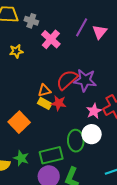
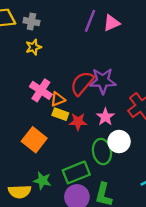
pink triangle: (100, 32) -> (112, 23), turned 35
pink cross: (51, 39) -> (41, 90), moved
yellow star: (16, 51) -> (33, 47), moved
red star: (59, 103) -> (78, 122), moved
pink star: (94, 111) -> (105, 117), moved

